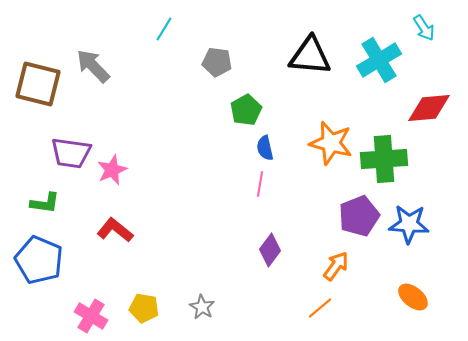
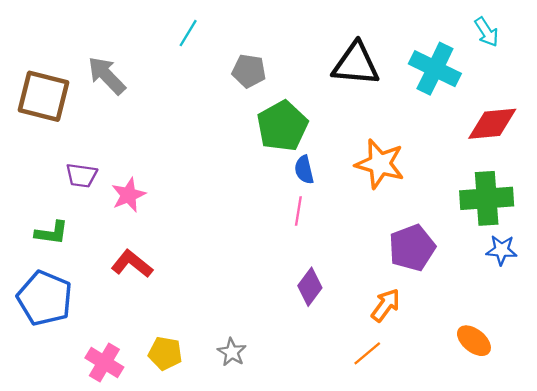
cyan cross: (379, 60) -> (435, 69), turned -33
green pentagon: (246, 110) -> (282, 126), size x1.4
purple trapezoid: (71, 153) -> (81, 175), size x0.7
green cross: (384, 159) -> (487, 198), moved
blue star: (409, 224) -> (502, 250), moved, size x0.7

